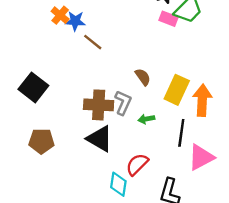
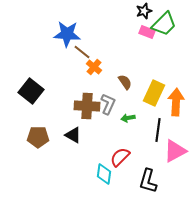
orange cross: (60, 15) -> (94, 67), moved
blue star: (75, 21) -> (67, 34), size x1.5
black triangle: (100, 139) -> (73, 135), moved, size x0.7

